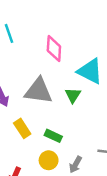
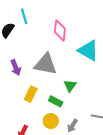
green triangle: (73, 95) -> (70, 86), moved
yellow rectangle: (22, 128) -> (31, 94), turned 56

